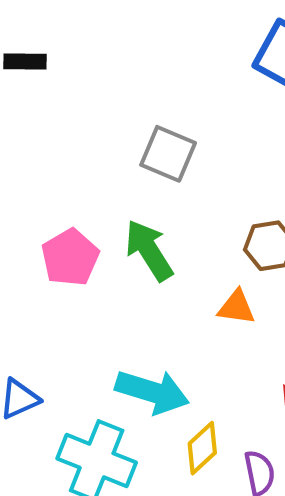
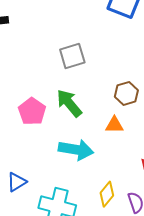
gray square: (168, 154) -> (72, 56), turned -32
cyan arrow: (152, 392) -> (76, 150), moved

